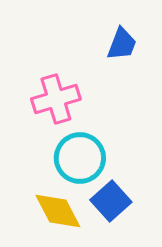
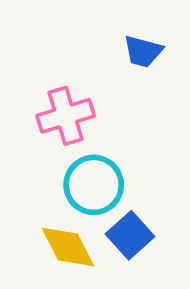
blue trapezoid: (122, 44) -> (143, 51), turned 84

